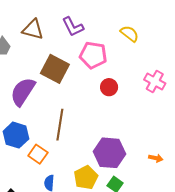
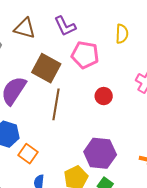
yellow semicircle: (129, 34) -> (122, 34), turned 54
red circle: (109, 87) -> (104, 96), moved
brown line: (60, 125) -> (56, 104), moved

